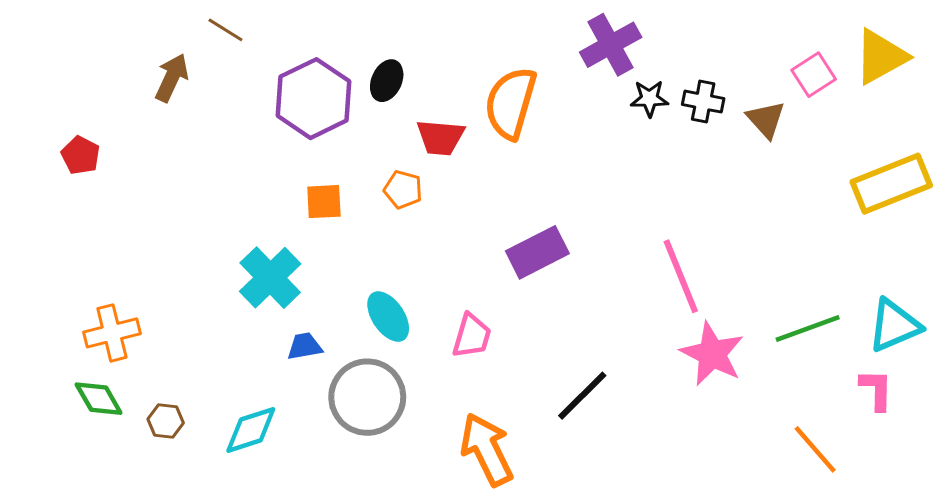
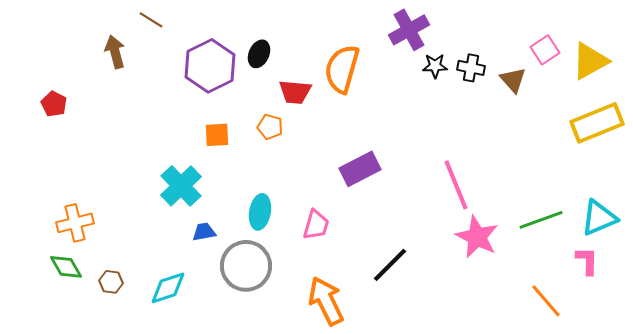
yellow triangle: (881, 57) -> (590, 61), moved
brown arrow: (172, 78) -> (115, 52), turned -40
cyan ellipse: (388, 317) -> (260, 212), turned 44

